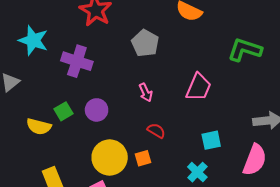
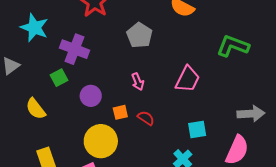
green square: (63, 111) -> (59, 78), moved
yellow semicircle: (39, 127) -> (36, 109), turned 35
orange square: (143, 158) -> (120, 112), moved

